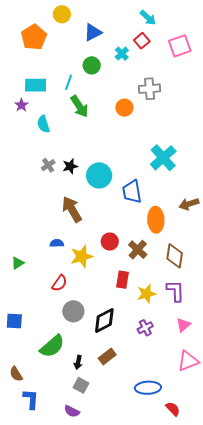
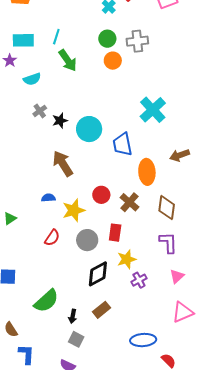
green circle: (92, 65) -> (107, 39), moved
cyan semicircle: (43, 124) -> (32, 79), turned -90
gray cross: (48, 165) -> (40, 111), moved
yellow star: (146, 294) -> (127, 259), moved
gray circle: (73, 311) -> (87, 240), moved

